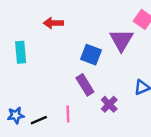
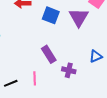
blue square: (91, 55) -> (51, 15), moved
purple cross: (109, 104) -> (69, 70), turned -32

